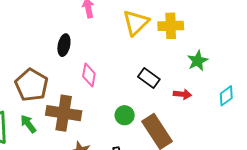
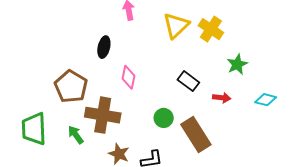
yellow cross: (171, 26) -> (211, 29), turned 35
cyan diamond: (226, 96) -> (266, 100), turned 50
green arrow: (28, 124) -> (76, 135), moved

